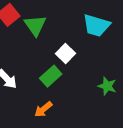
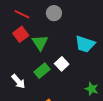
green rectangle: (51, 76) -> (42, 71), moved

